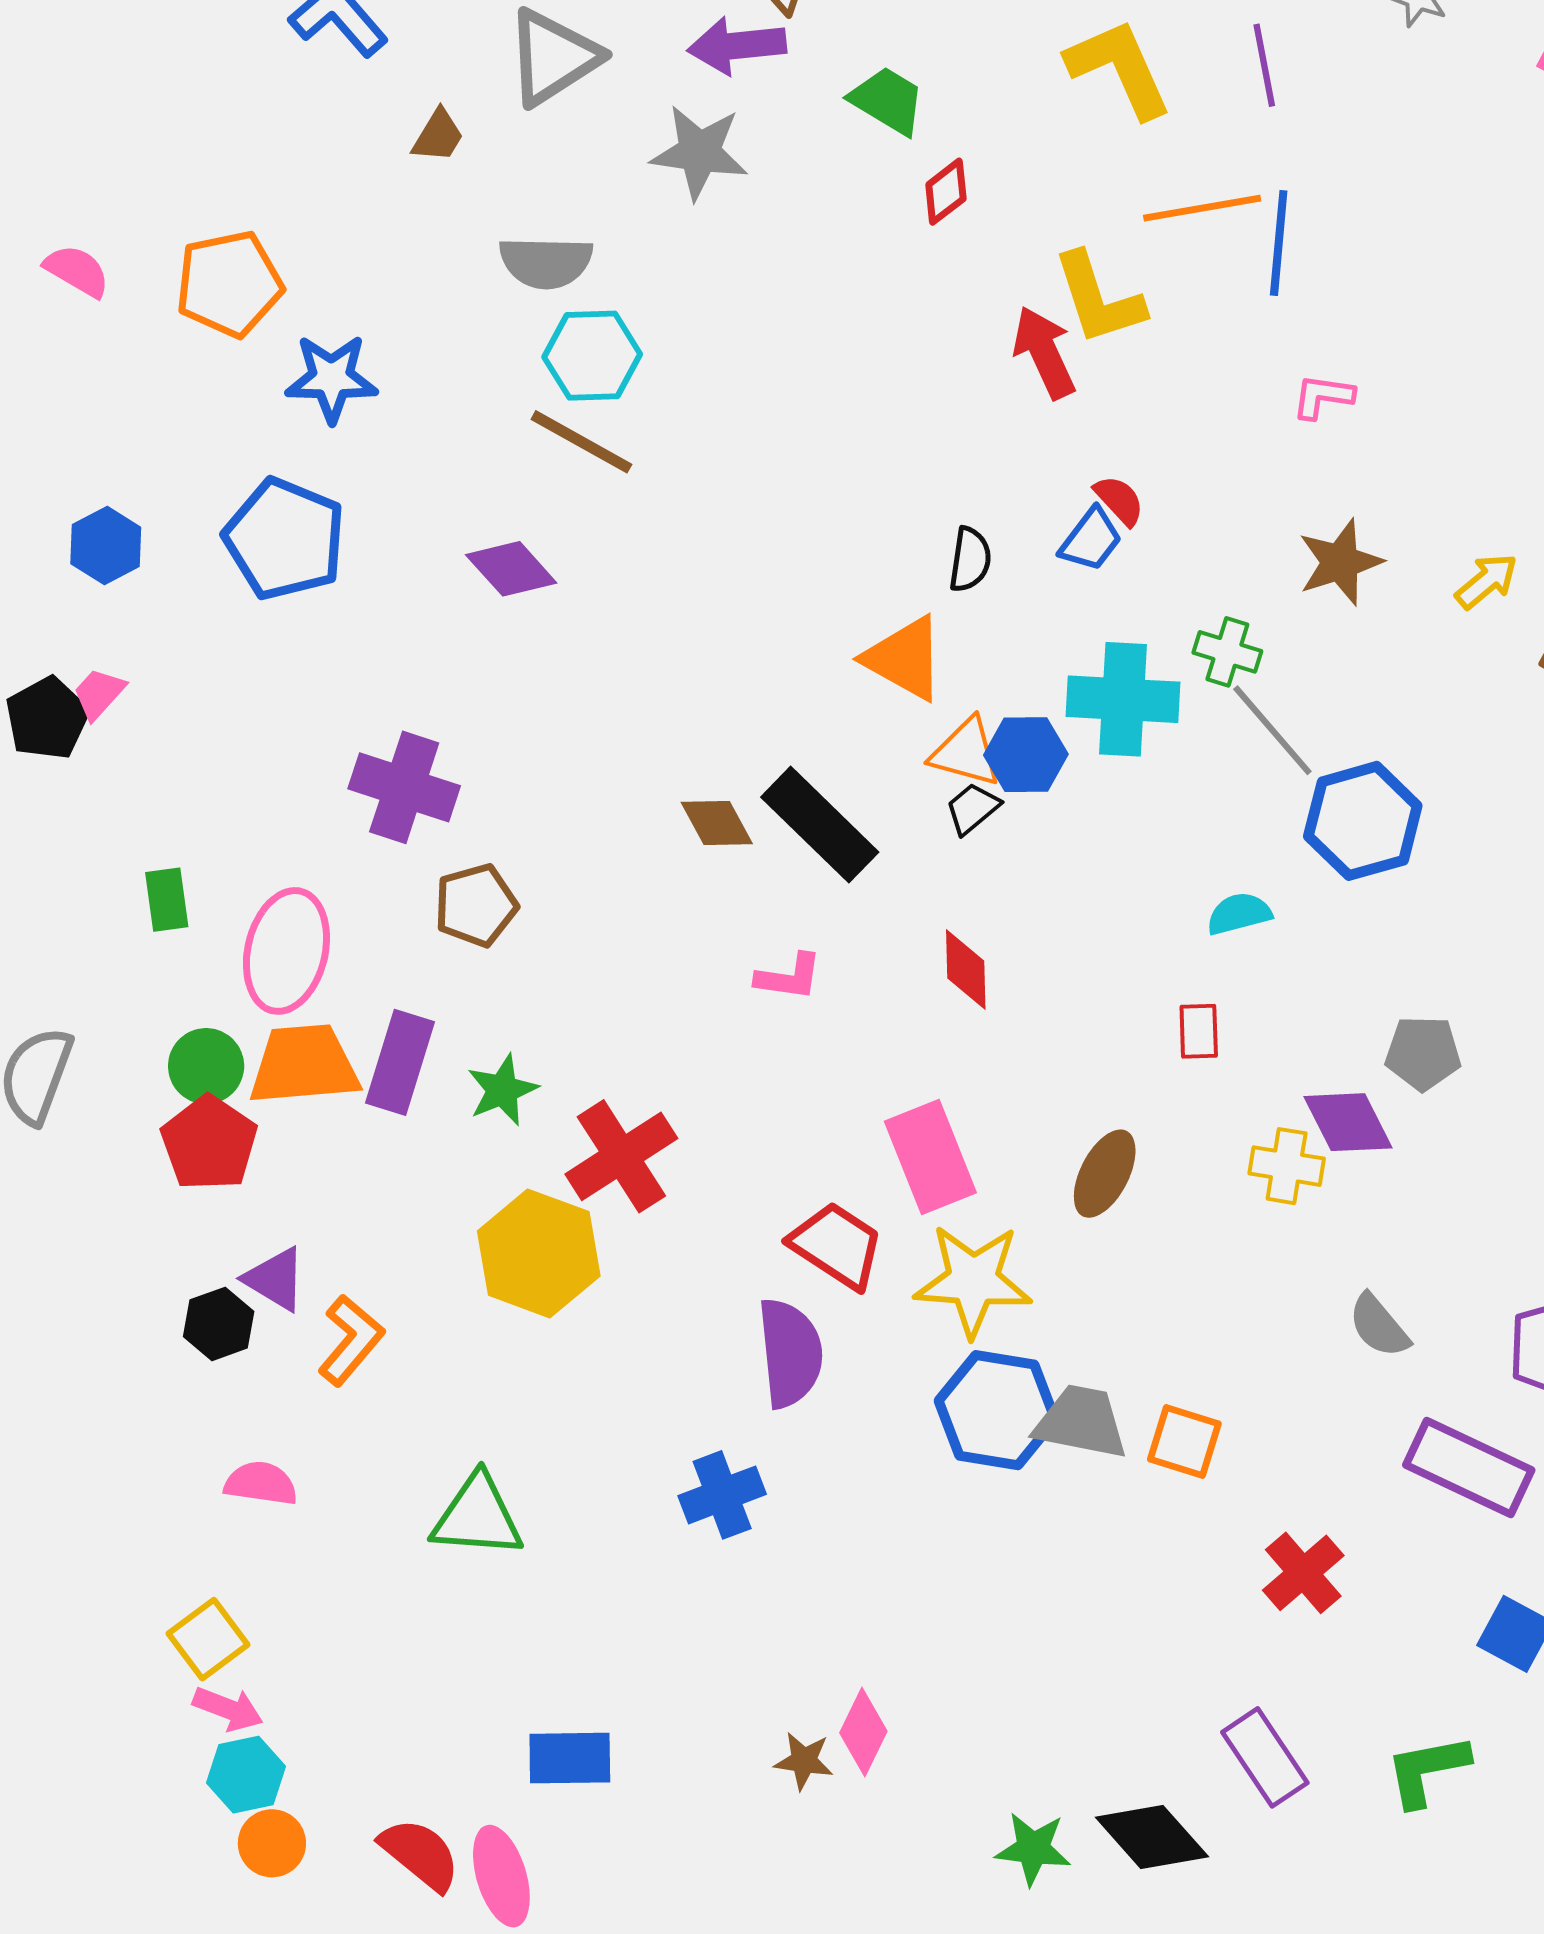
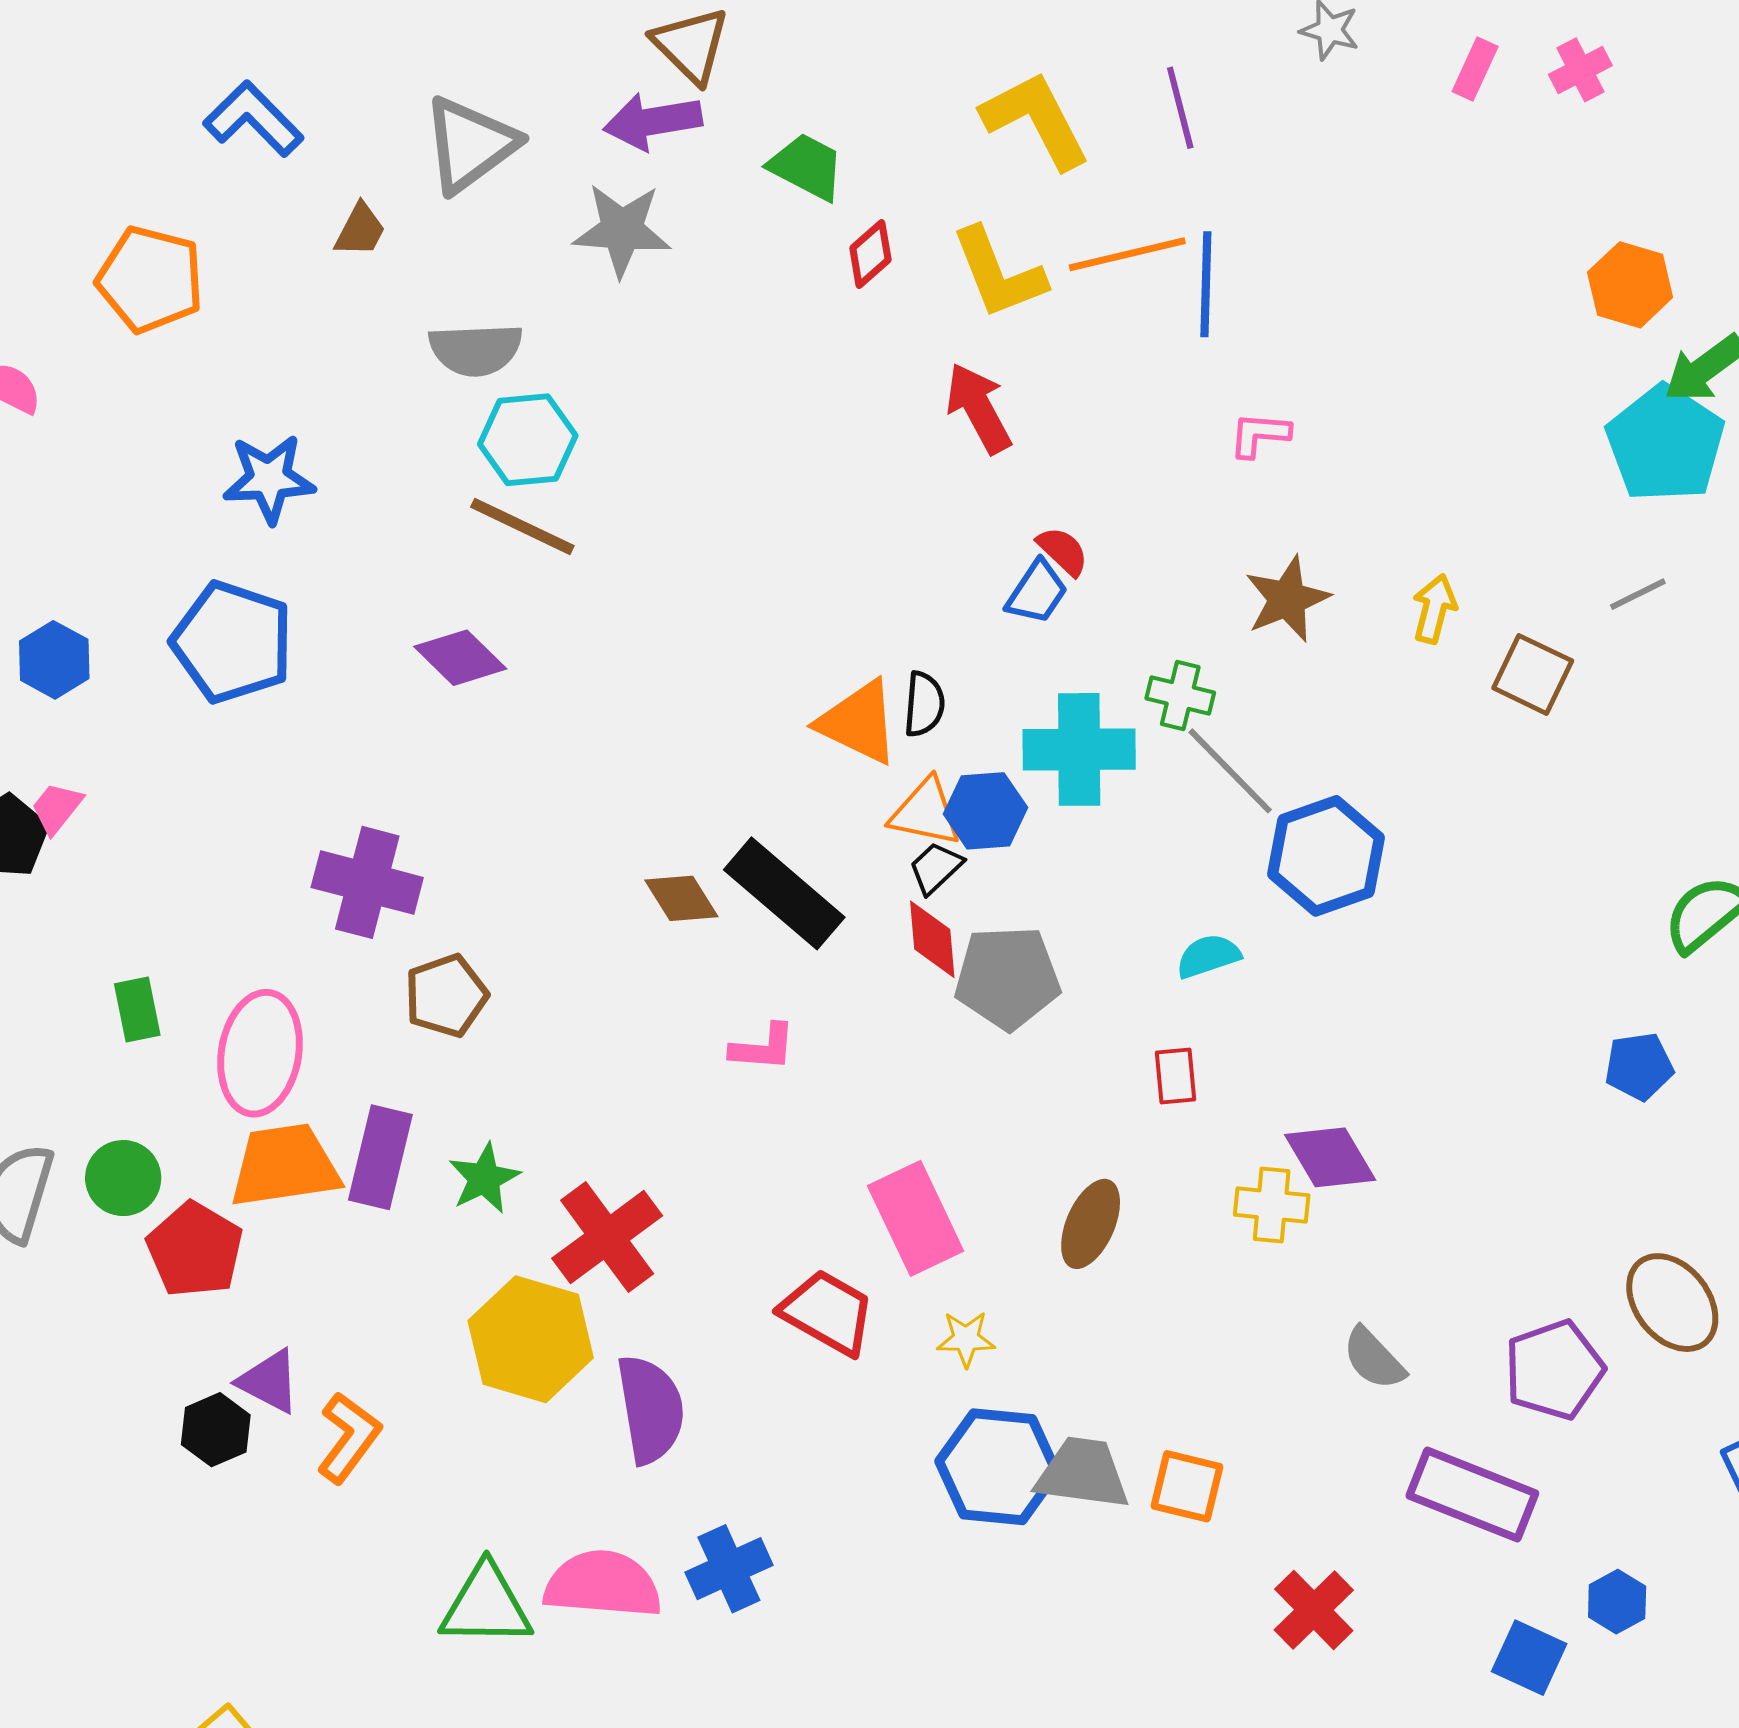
orange pentagon: (229, 284) -> (150, 279), moved, turned 30
yellow L-shape: (1098, 299) -> (998, 273), moved
black semicircle: (970, 559) -> (924, 704), moved
yellow arrow: (1486, 581) -> (1434, 609), turned -32
red diamond: (966, 970) -> (932, 939), moved
gray pentagon: (1423, 1053) -> (1007, 978), moved, size x1.4
green circle: (206, 1066) -> (123, 1178), moved
yellow star: (973, 1280) -> (966, 1339), size x0.5
purple semicircle: (790, 1353) -> (650, 1409), moved
pink semicircle: (261, 1483) -> (603, 1584), moved, size x1.6

